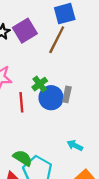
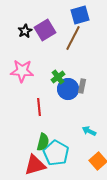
red line: (21, 102) -> (39, 107), moved
green semicircle: (23, 158) -> (43, 142), turned 72

